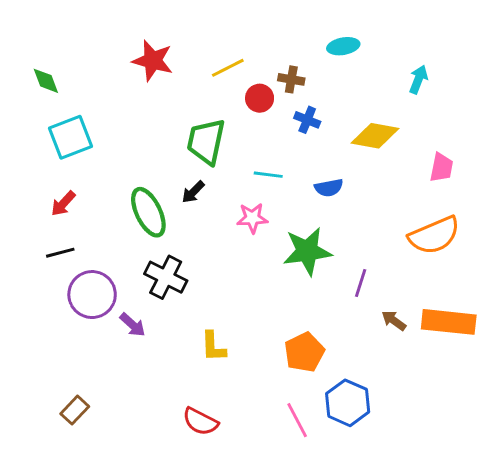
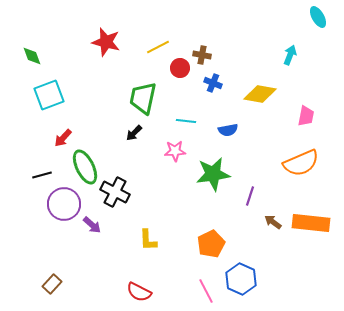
cyan ellipse: (343, 46) -> (318, 17), moved, turned 70
red arrow: (63, 204) -> (63, 138), moved
green ellipse: (148, 212) -> (85, 167), moved

